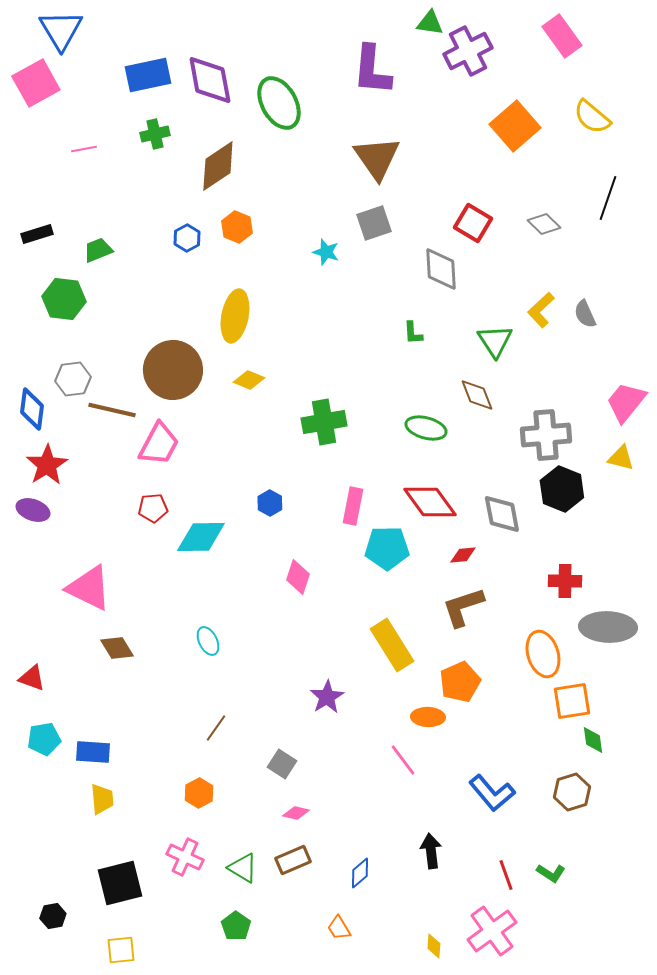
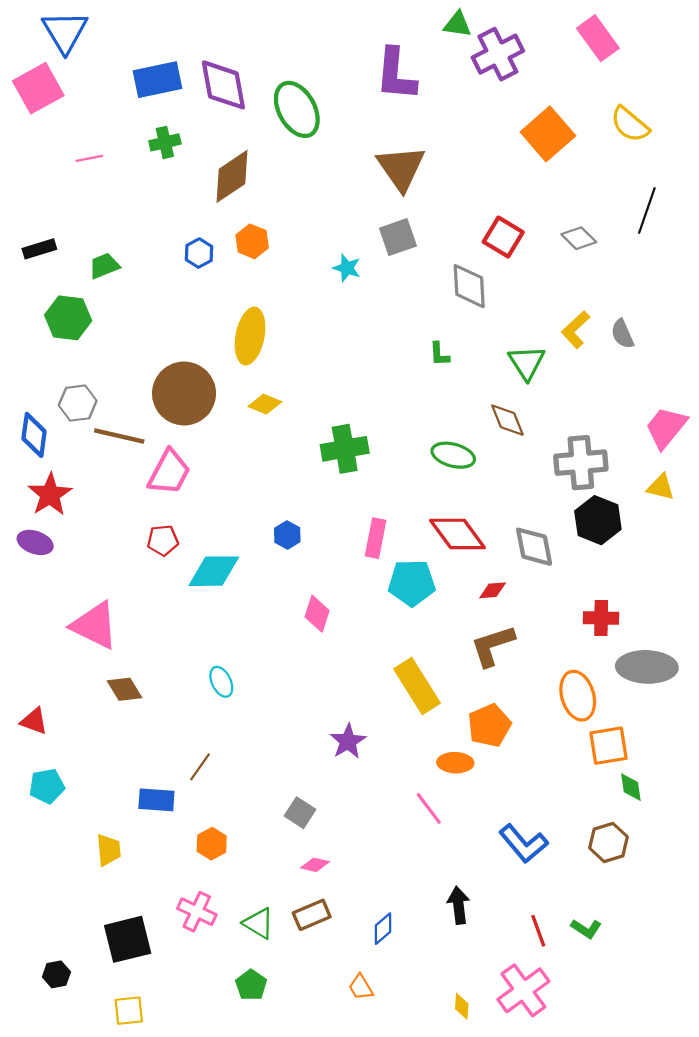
brown line: (216, 728) -> (200, 767), moved
blue rectangle: (93, 752) -> (156, 800), moved

